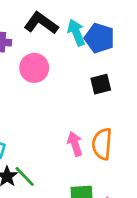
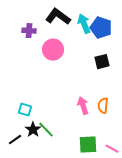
orange semicircle: (102, 144) -> (103, 106), size x0.7

